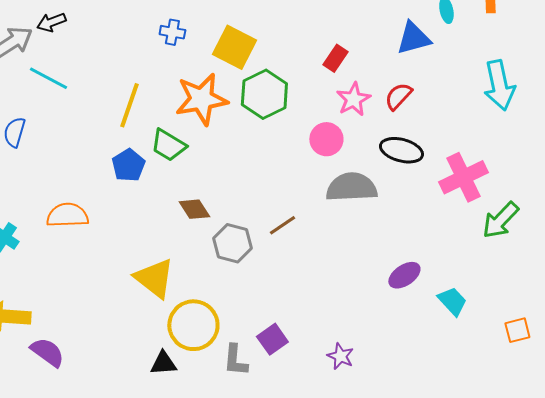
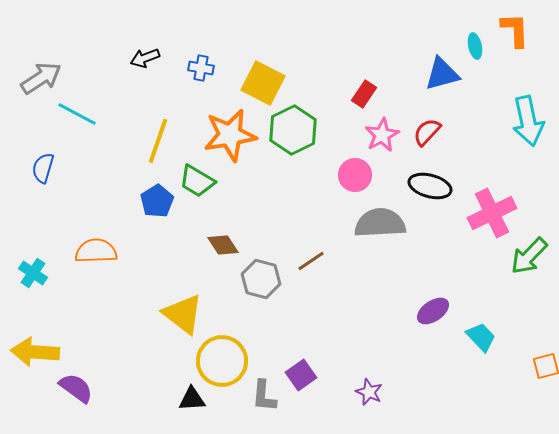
black arrow: (51, 22) -> (145, 58), moved

